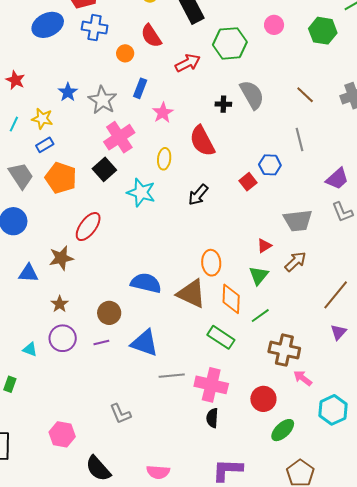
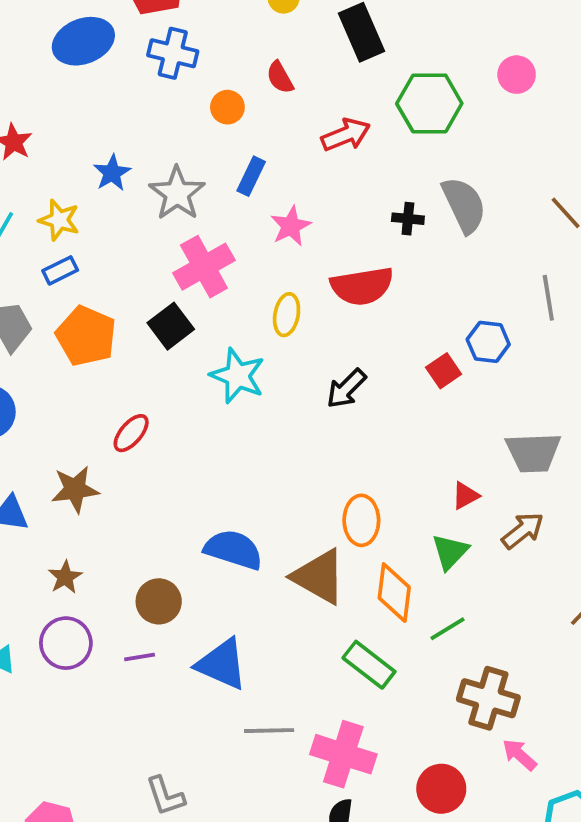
red semicircle: (151, 36) -> (280, 77), size x0.7
red semicircle: (202, 141) -> (362, 286), turned -76
red ellipse: (88, 227) -> (131, 433), size x0.7

